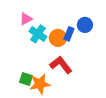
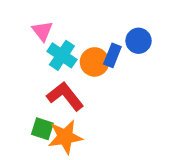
pink triangle: (26, 19) -> (42, 31), turned -40
red L-shape: (61, 65) -> (65, 96), moved

